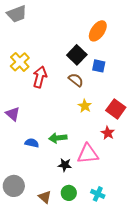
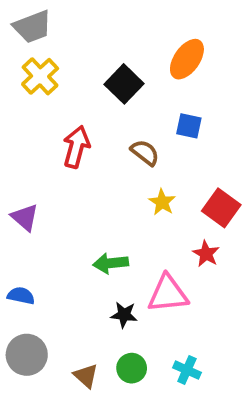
black square: (77, 55) -> (124, 84), moved
yellow cross: (20, 62) -> (40, 76), moved
blue semicircle: (32, 143) -> (21, 296), moved

